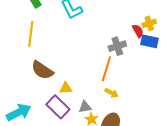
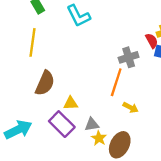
brown semicircle: (42, 70) -> (45, 83), turned -100
yellow arrow: (112, 93) -> (131, 108), moved

